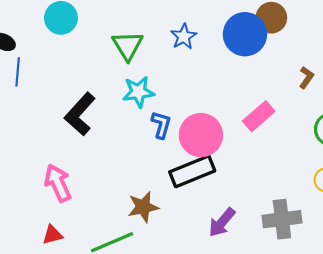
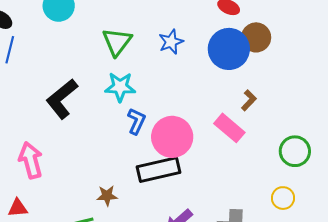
brown L-shape: (306, 78) -> (249, 100), moved
pink rectangle: (259, 116) -> (229, 128), turned 72
brown star: (143, 207) -> (107, 196), size x0.7

